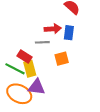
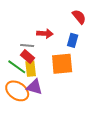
red arrow: (53, 29) -> (45, 34), moved
gray line: (42, 42) -> (27, 45), moved
orange square: (62, 59) -> (62, 64), size x1.6

